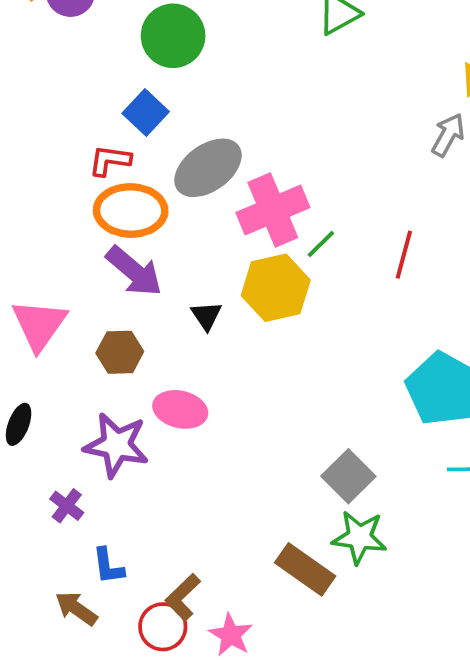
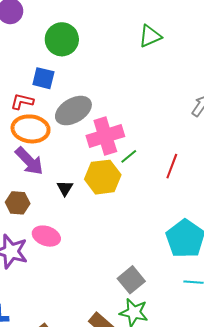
blue square: (146, 112) -> (43, 78), turned -35

